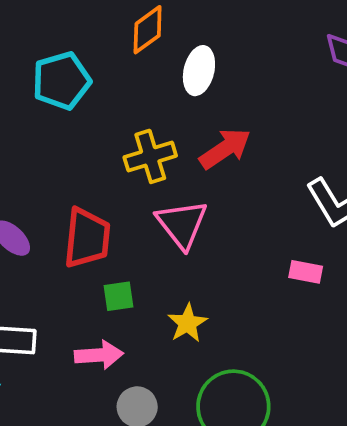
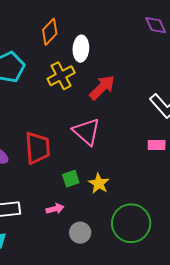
yellow cross: (150, 156) -> (61, 76), moved
green square: (119, 296) -> (71, 179), moved
pink arrow: (99, 355) -> (55, 209), size x0.7

